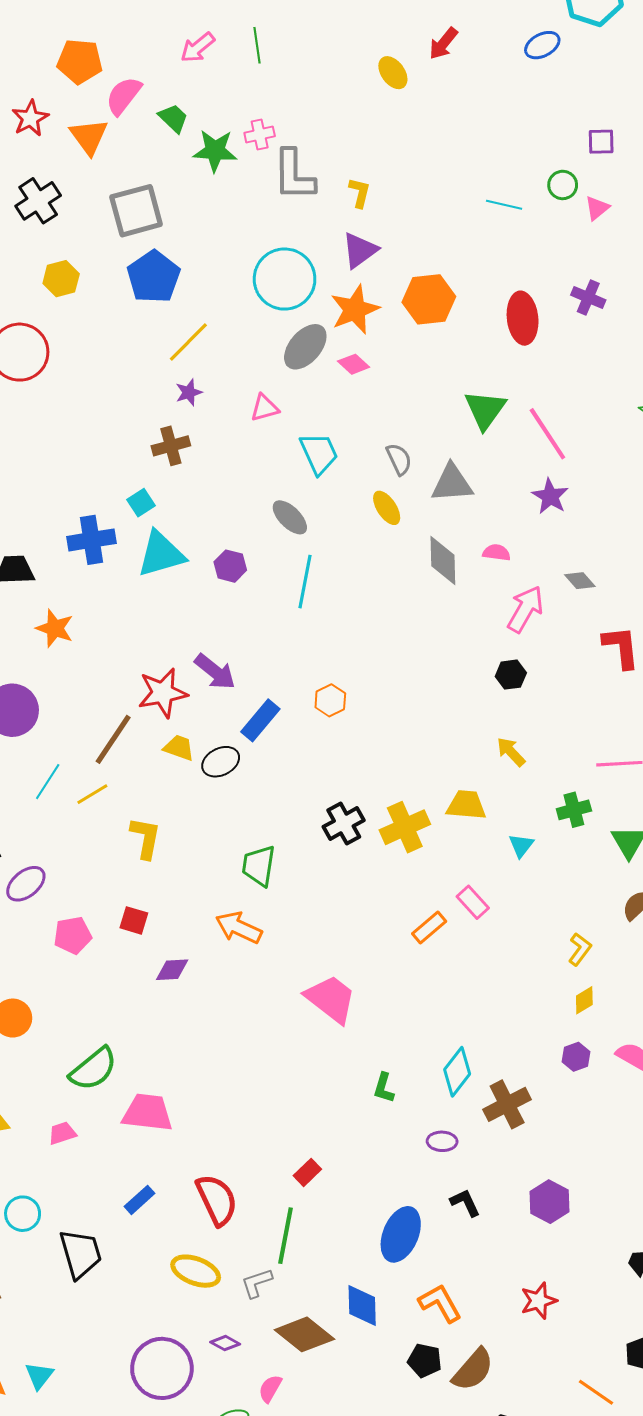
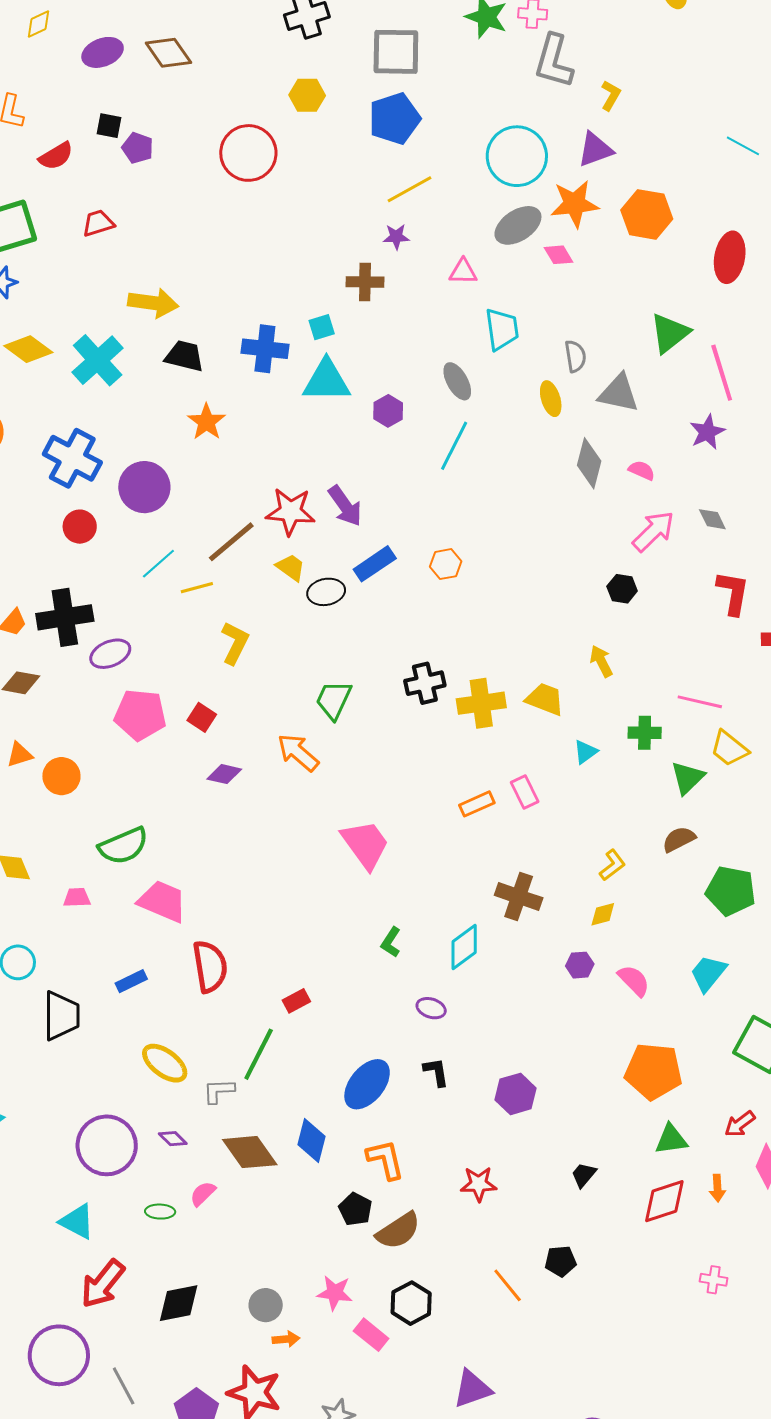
pink pentagon: (73, 935) -> (140, 715), size x1.4
brown cross: (507, 1104) -> (519, 897), moved, turned 30
red semicircle: (217, 1200) -> (210, 966), moved

